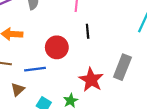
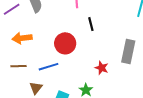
red star: (91, 80) -> (102, 68), size x0.6

